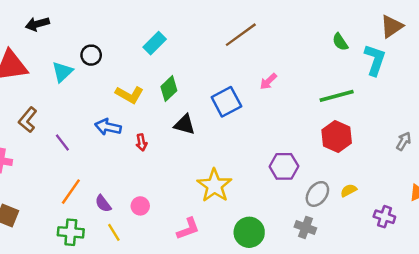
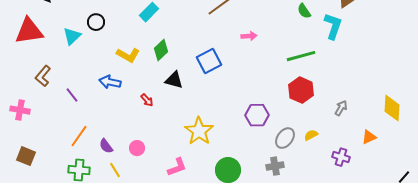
pink arrow: (268, 81) -> (249, 36), moved, turned -140
gray arrow: (404, 141) -> (341, 108), moved
red arrow: (141, 142) -> (147, 100), moved, turned -32
gray cross: (305, 227) -> (275, 166), turned -30

